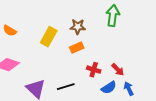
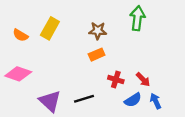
yellow rectangle: (49, 37) -> (50, 28), moved

